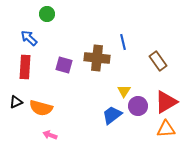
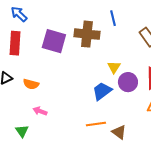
purple square: (64, 65) -> (54, 41), size x1.4
orange semicircle: (41, 108) -> (31, 84), size x0.7

